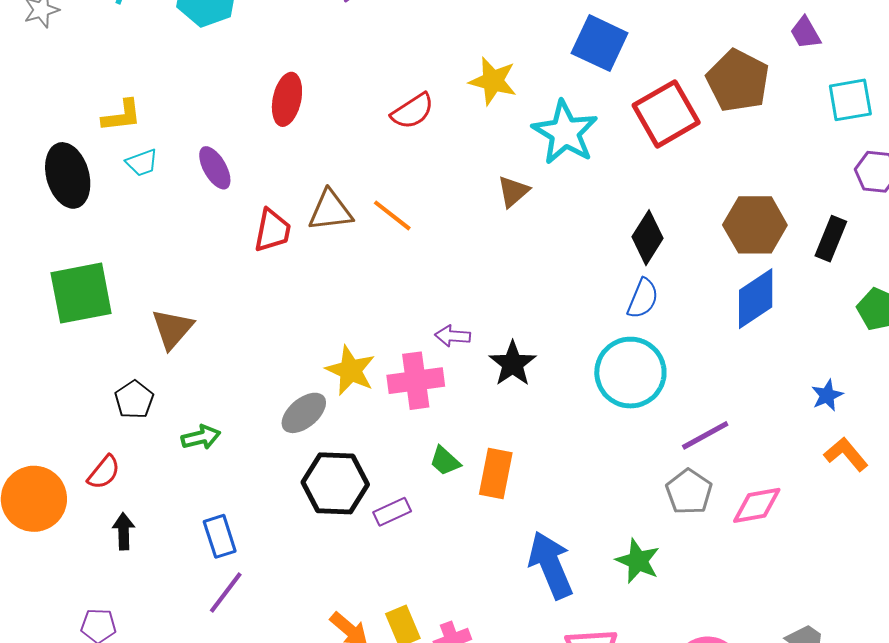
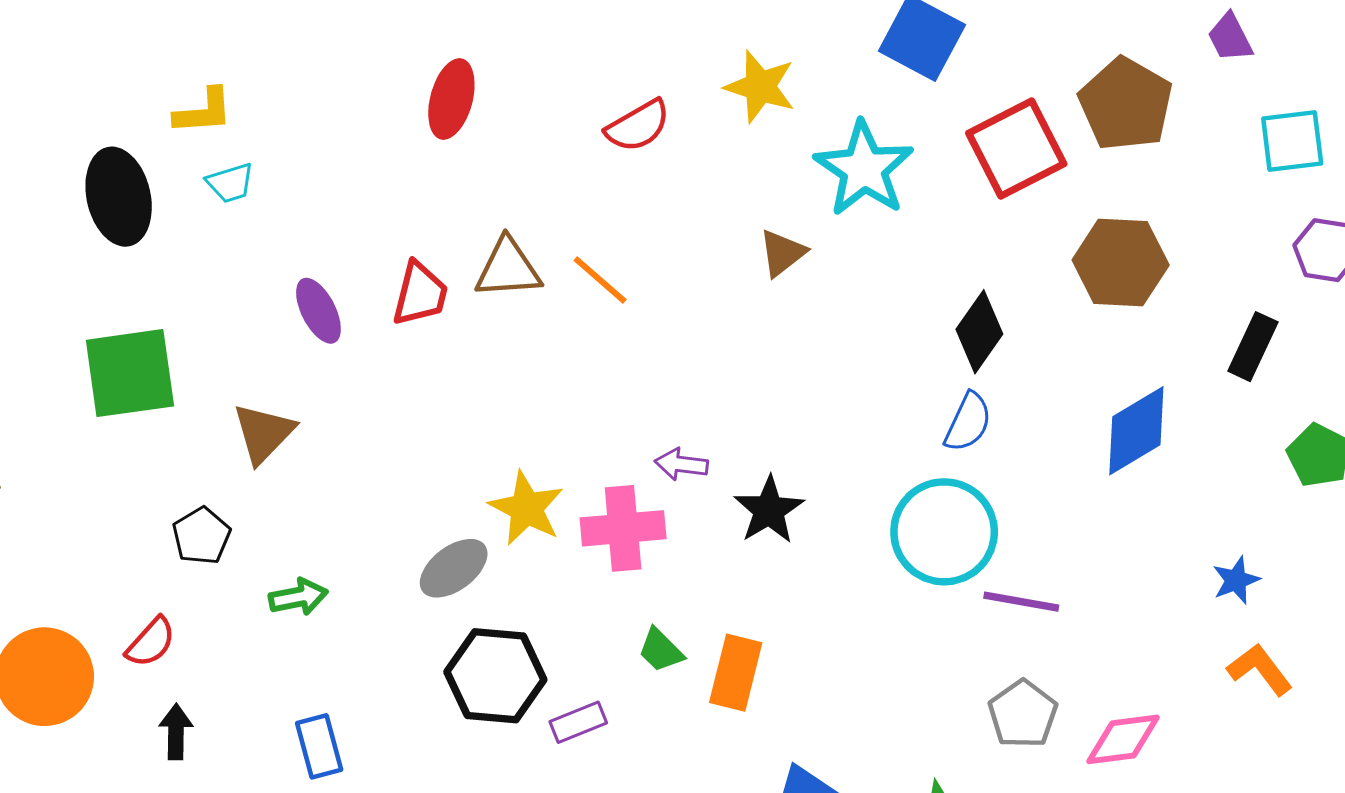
purple ellipse: (215, 168) -> (318, 311), moved
brown hexagon: (755, 225) -> (1121, 262), moved
purple line: (705, 435) -> (1021, 602), moved, turned 36

